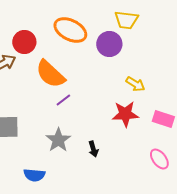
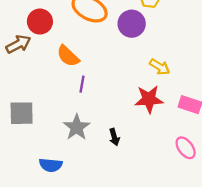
orange semicircle: (50, 74) -> (68, 56), size x0.7
purple line: (63, 100) -> (82, 84), turned -42

